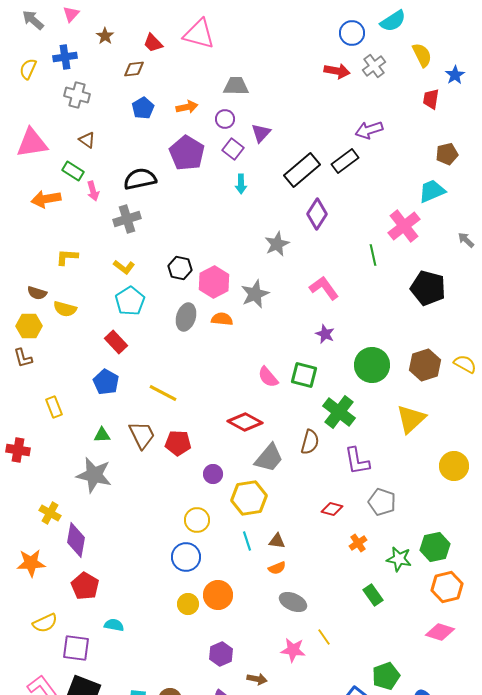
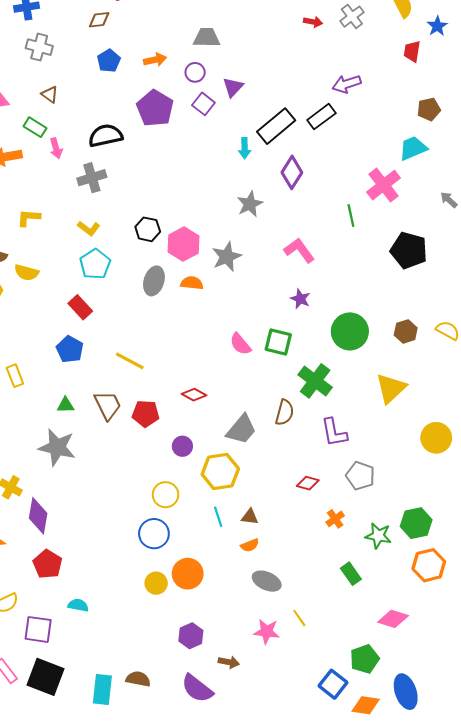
red arrow: (337, 71) -> (313, 22), size x0.7
cyan arrow: (241, 184) -> (245, 148), moved
brown hexagon: (425, 365) -> (406, 331), size x0.7
red diamond: (245, 422) -> (194, 395), moved, size x0.7
pink diamond: (440, 632) -> (393, 619), moved

